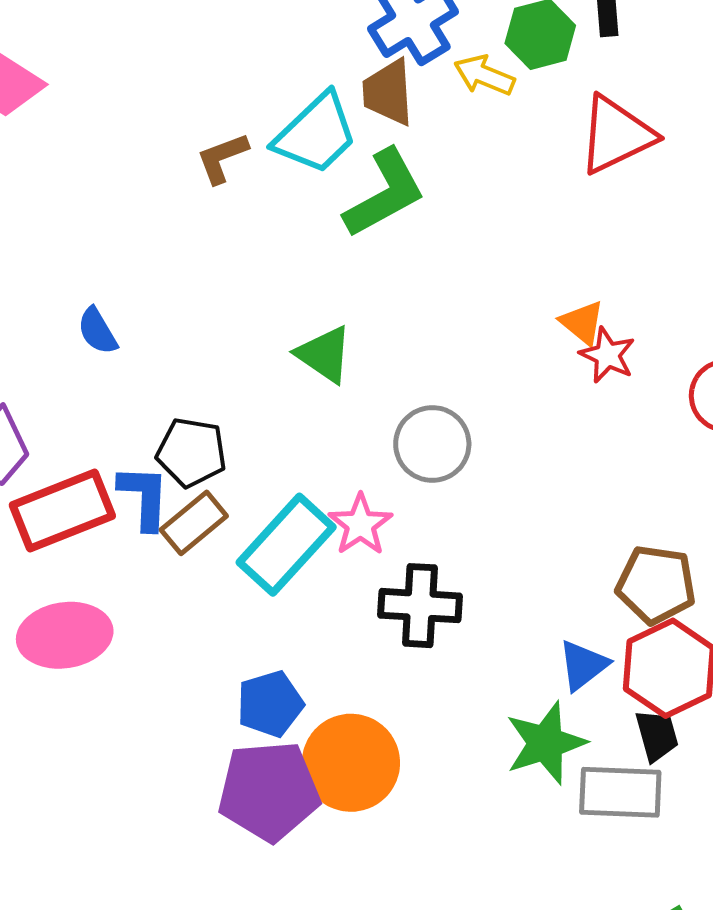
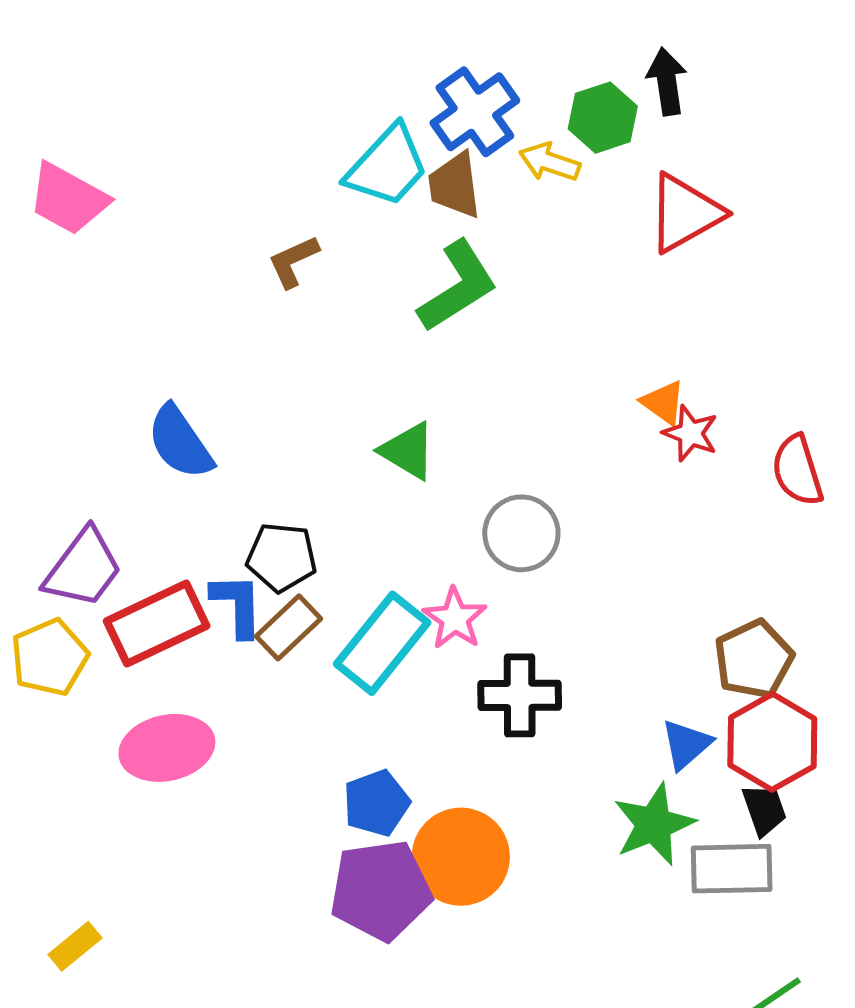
cyan trapezoid: (316, 134) -> (387, 166), moved
blue semicircle: (97, 331) -> (180, 442), size x1.6
brown pentagon: (656, 585) -> (754, 659), turned -30

